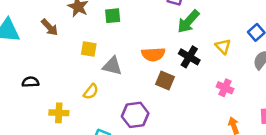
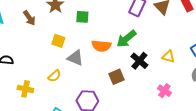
green arrow: (188, 22) -> (126, 39), moved
yellow triangle: (223, 46) -> (168, 57), turned -40
orange semicircle: (153, 54) -> (101, 46), moved
brown square: (165, 81) -> (116, 77), turned 35

